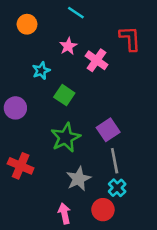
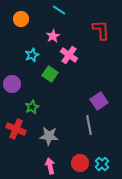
pink cross: (97, 60) -> (69, 55), moved
purple square: (108, 130) -> (99, 101), moved
green star: (66, 138) -> (32, 107), moved, size x0.6
gray star: (78, 179) -> (49, 136), moved, turned 30
cyan cross: (117, 188) -> (102, 164), moved

